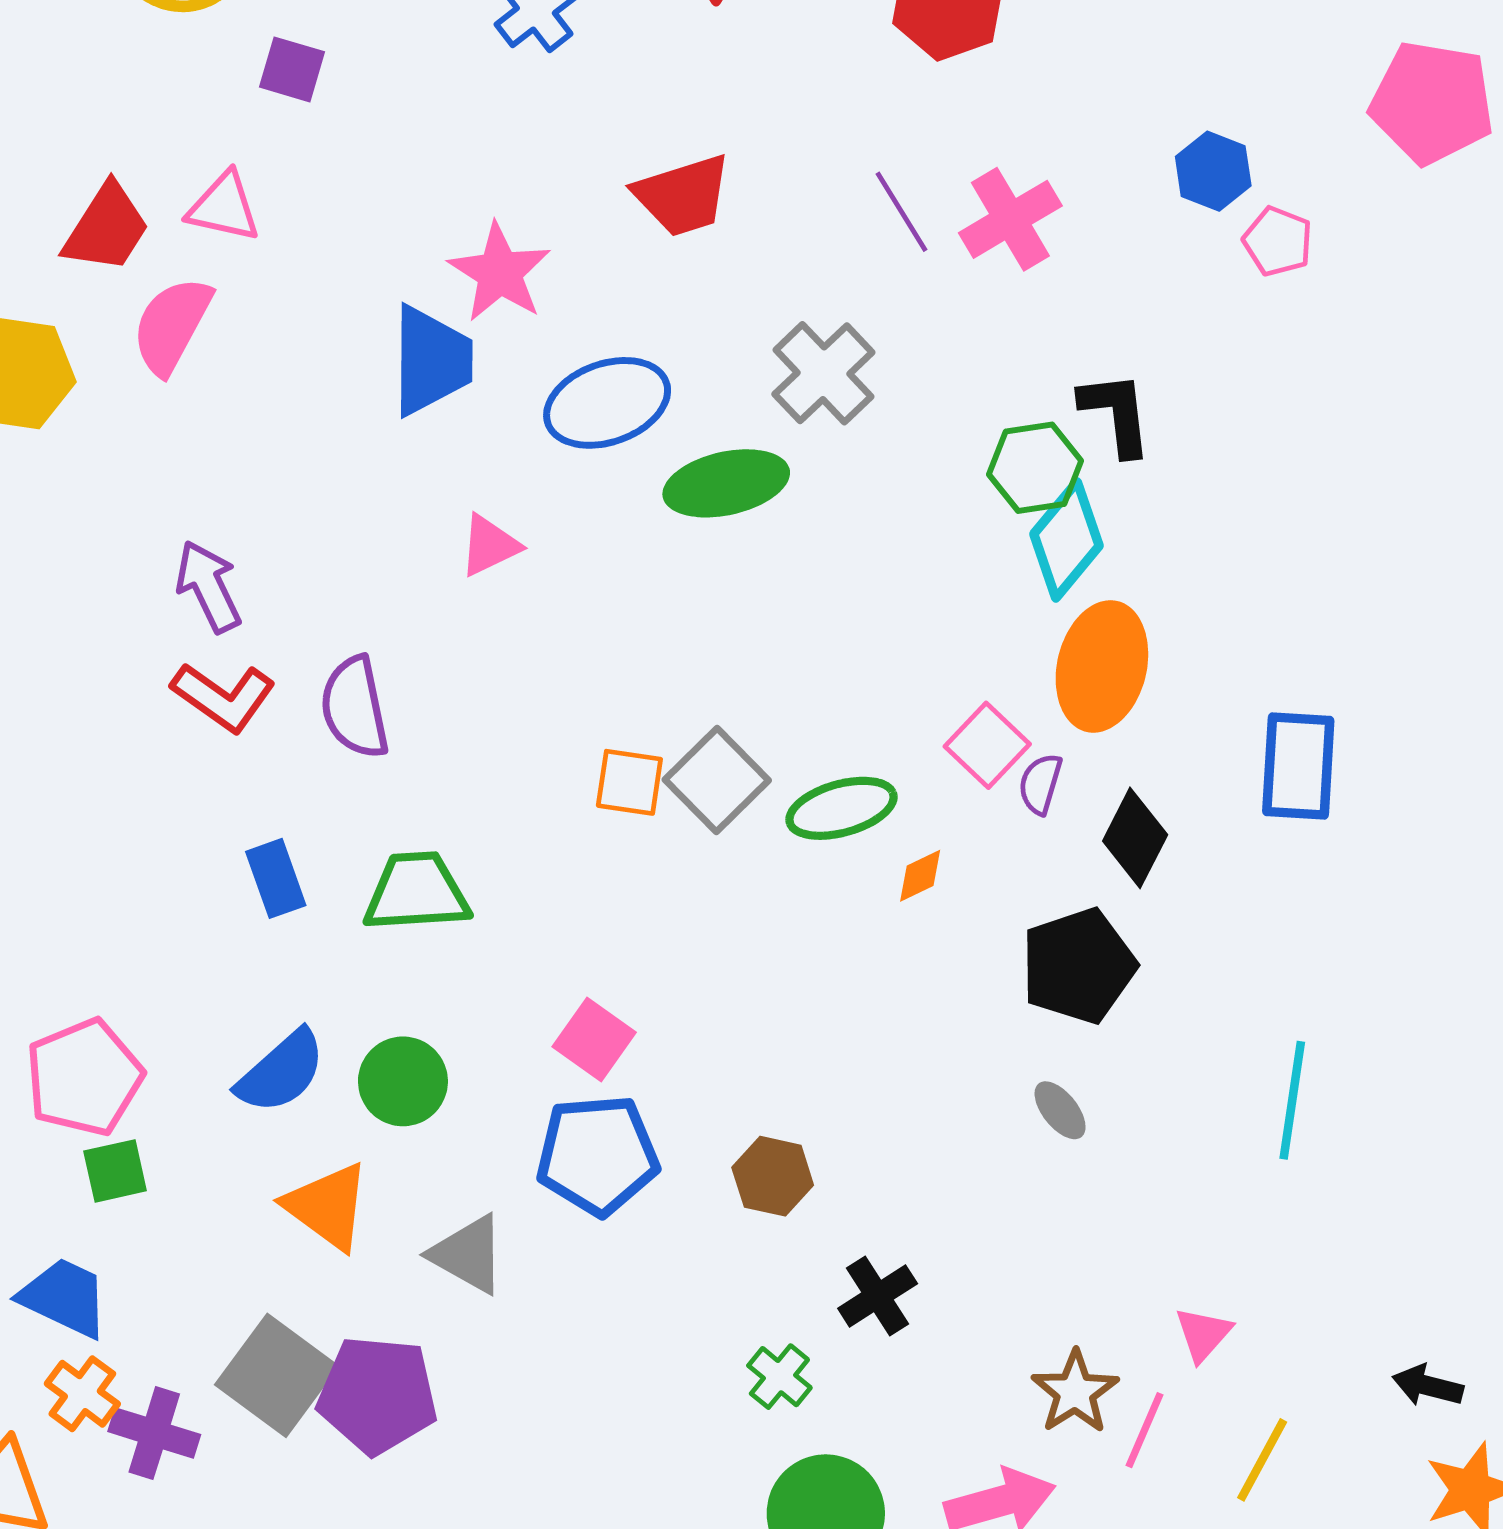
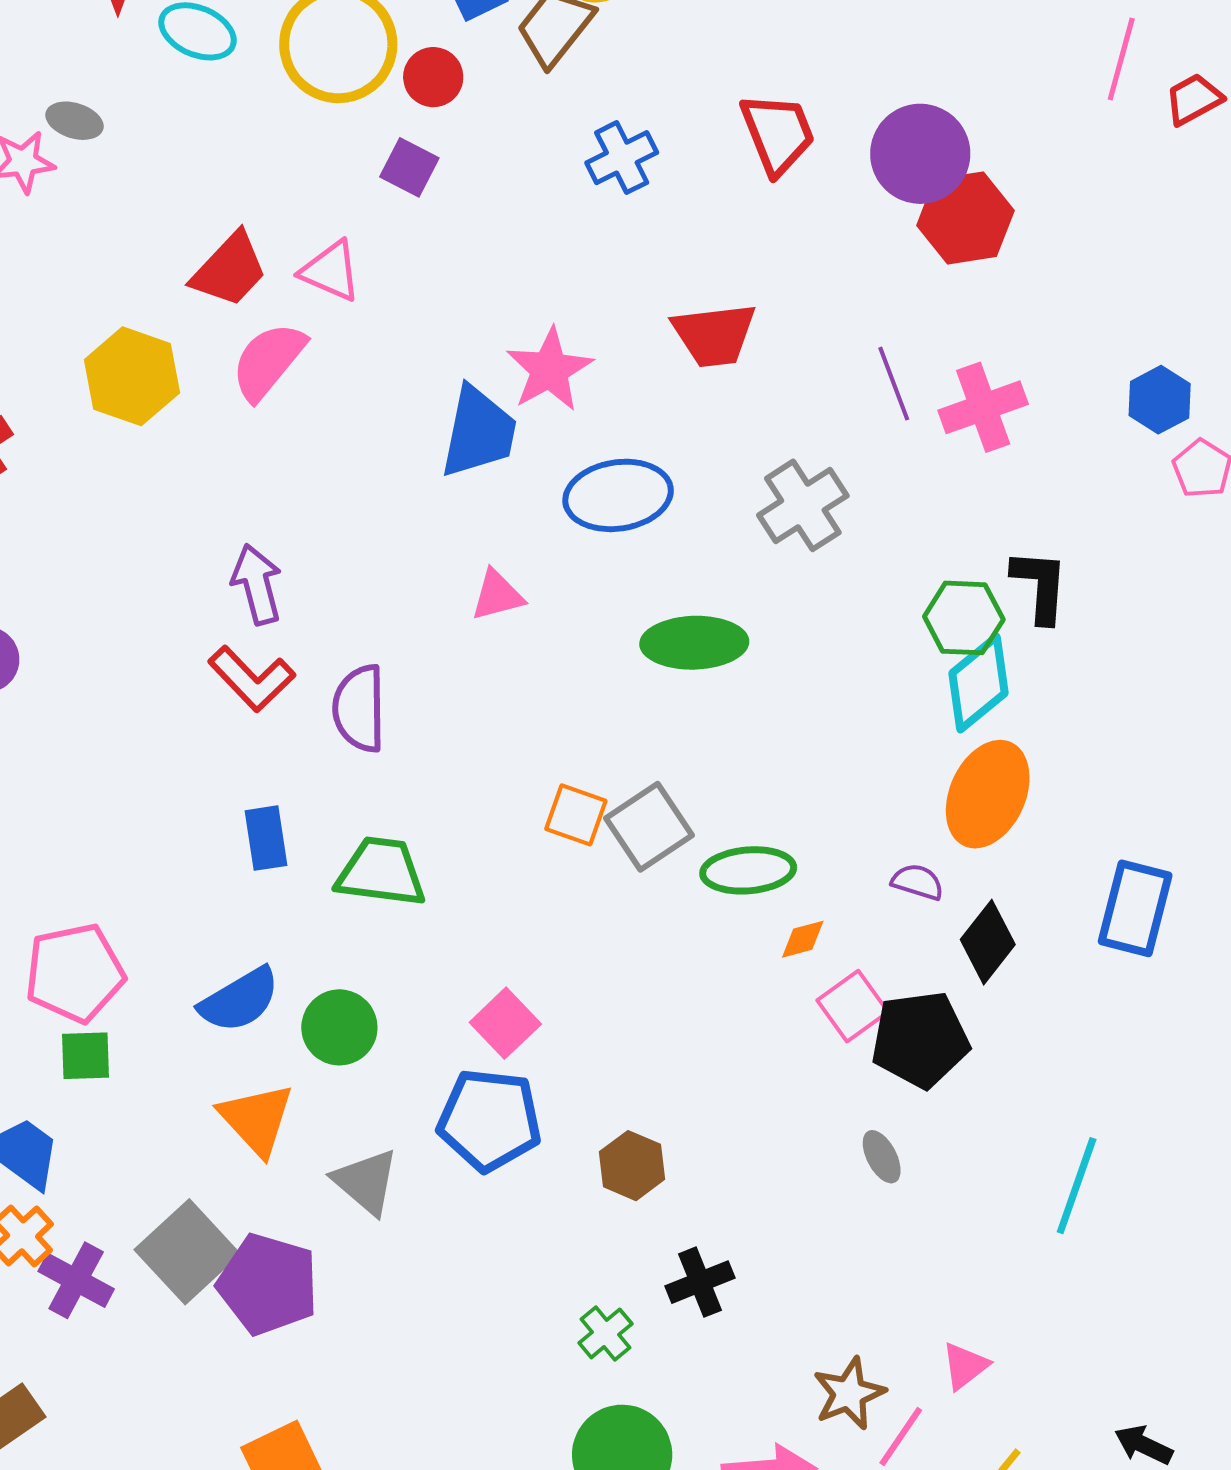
green ellipse: (726, 483) -> (694, 643), moved
pink square: (987, 745) -> (853, 1006), moved
purple semicircle: (1040, 784) -> (918, 882), turned 80

